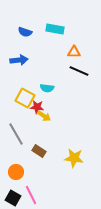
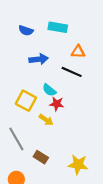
blue arrow: (19, 60) -> (39, 59), moved
black line: (79, 71) -> (72, 72), moved
cyan semicircle: (47, 88) -> (49, 90), turned 32
red star: (37, 107) -> (57, 104), moved

